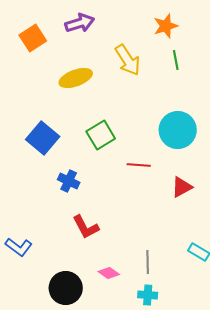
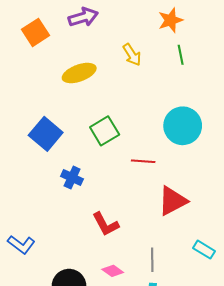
yellow arrow: (128, 60) -> (132, 55), size x0.7
red triangle: (182, 187) -> (173, 201), moved, size x1.4
red L-shape: (86, 227) -> (106, 224), moved

